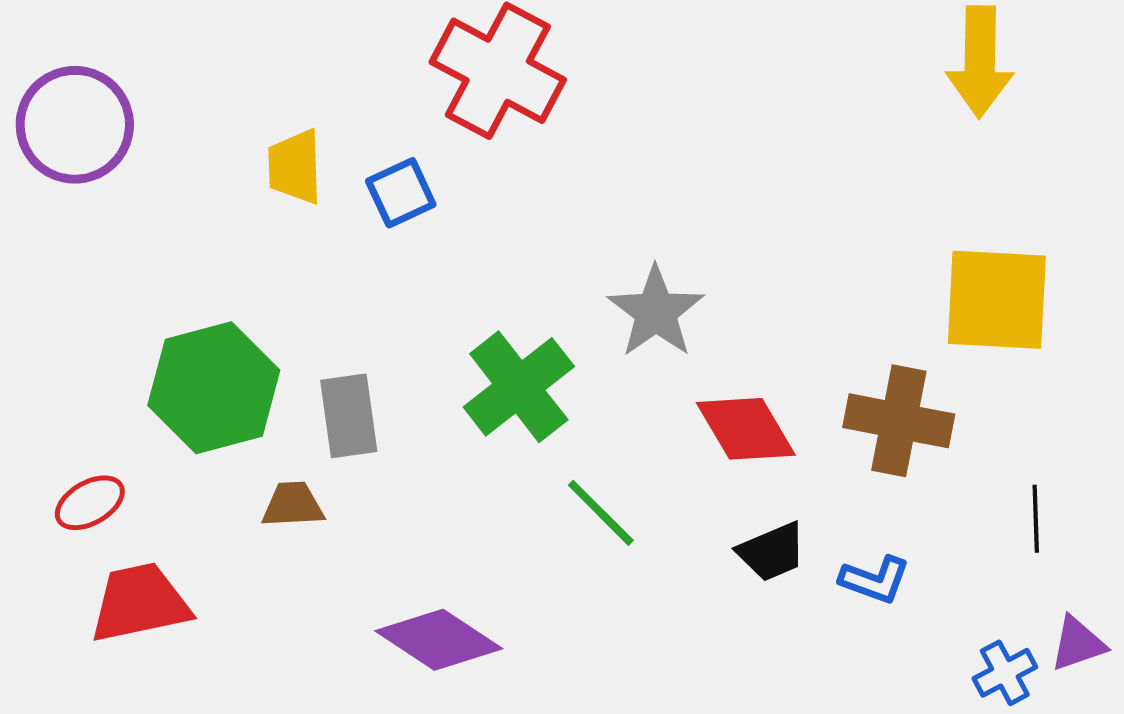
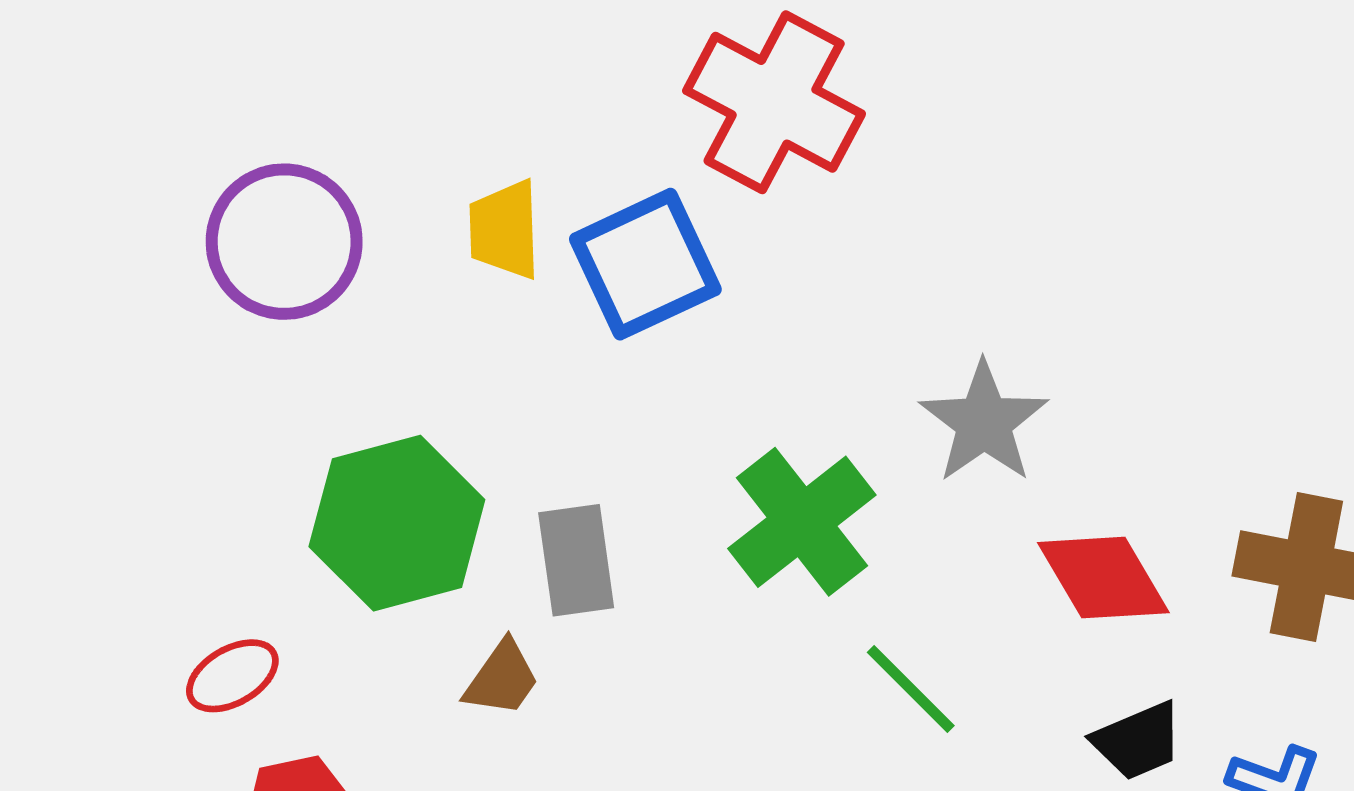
purple circle: (75, 125) -> (284, 242), moved
blue square: (401, 193) -> (645, 264), size x1.6
brown trapezoid: (293, 505) -> (502, 678), turned 128

